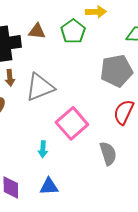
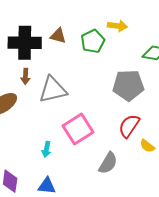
gray semicircle: (108, 153) -> (108, 163), turned 40

